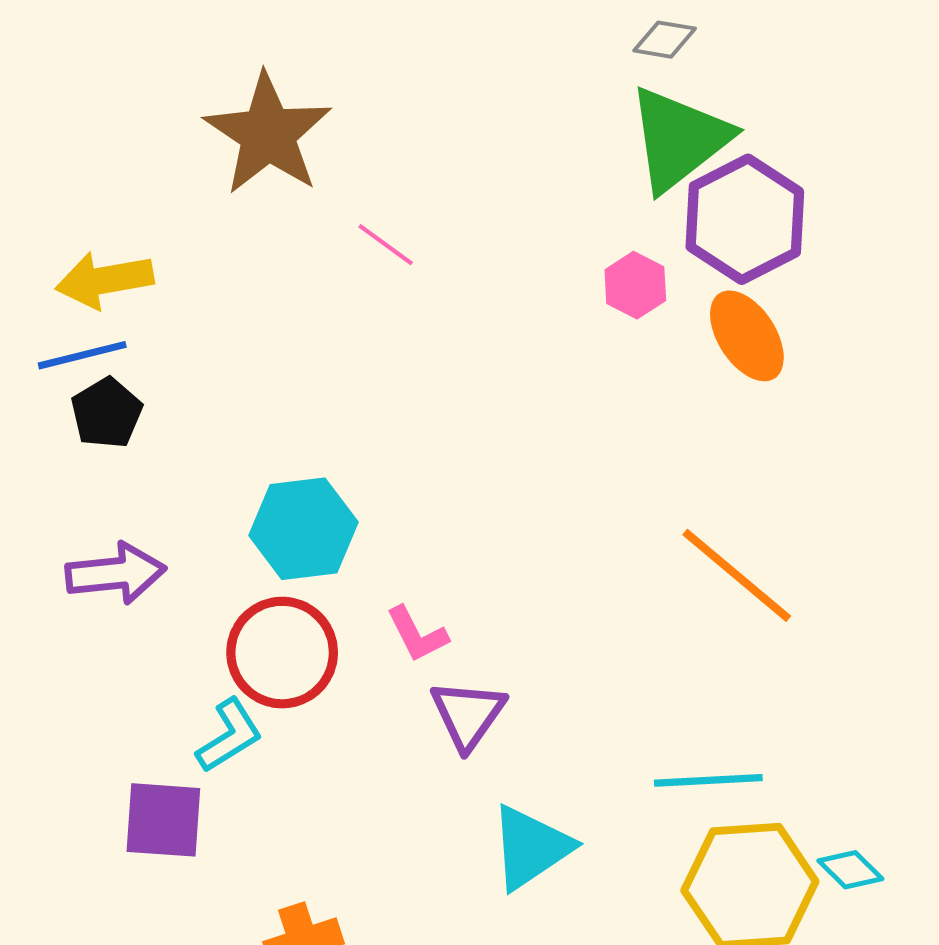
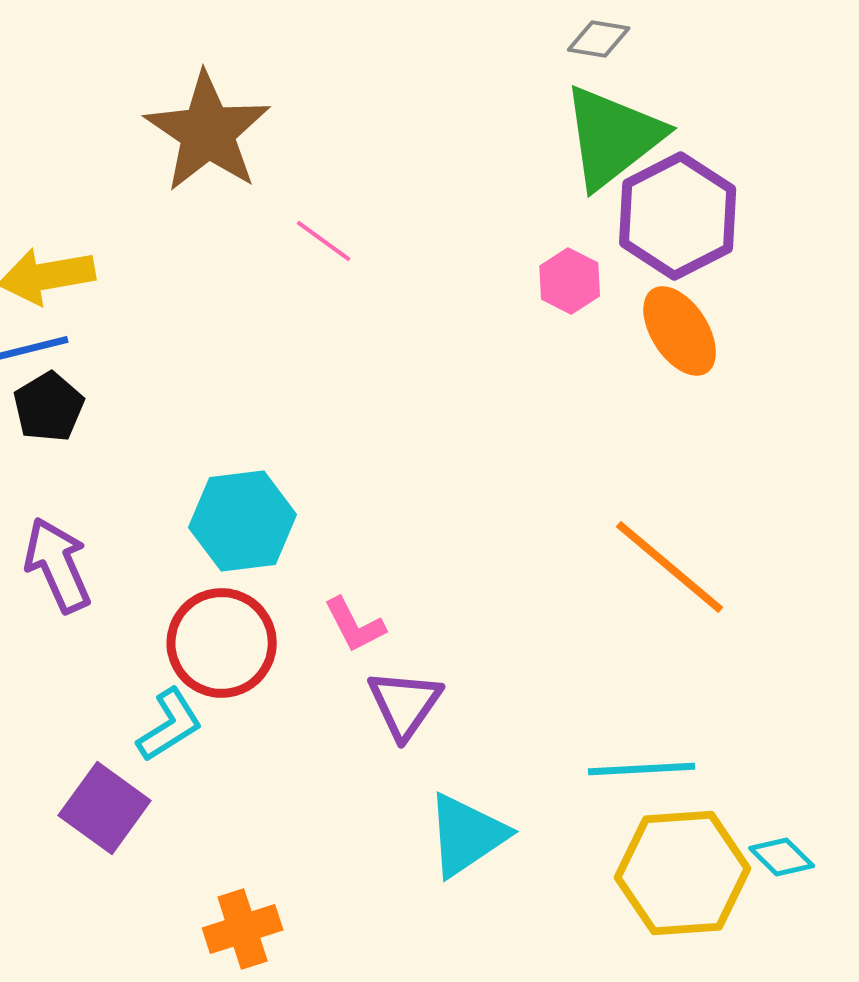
purple arrow: (116, 573) -> (58, 565), turned -108
purple square: (163, 820) -> (105, 808), turned 32

